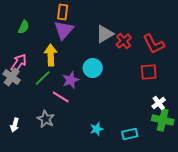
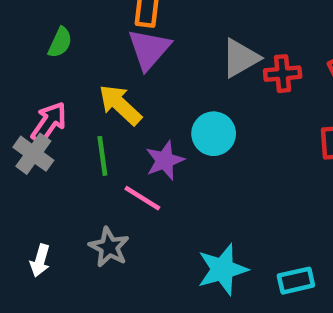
red cross: (124, 41) -> (283, 74), turned 35
yellow arrow: (51, 55) -> (120, 105), turned -45
green line: (43, 78) -> (102, 156), turned -54
cyan star: (97, 129) -> (223, 269), size x1.6

